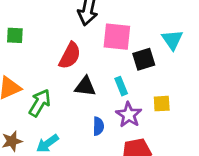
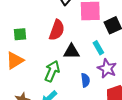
green square: (15, 35) -> (20, 34), moved
green arrow: (40, 103) -> (52, 71), moved

